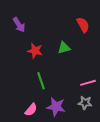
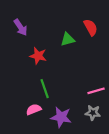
green triangle: (64, 48) -> (68, 39), moved
pink semicircle: (31, 110) -> (34, 109), moved, turned -152

